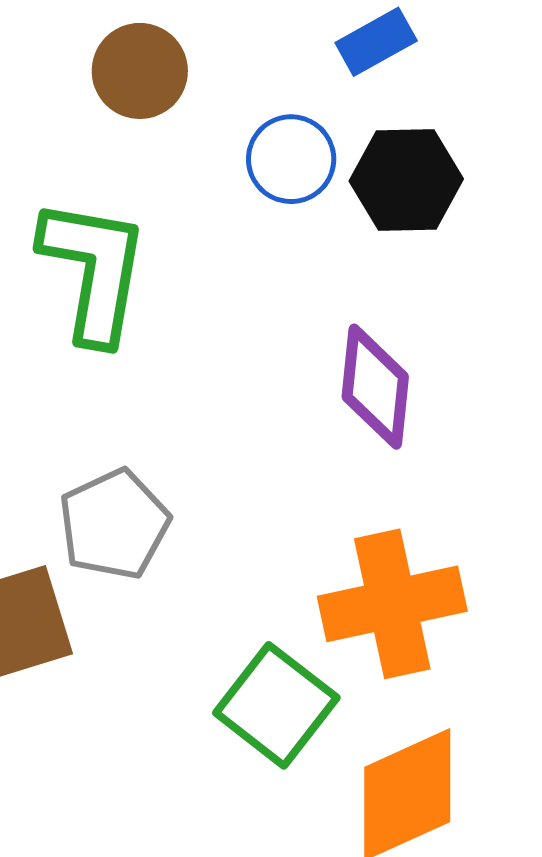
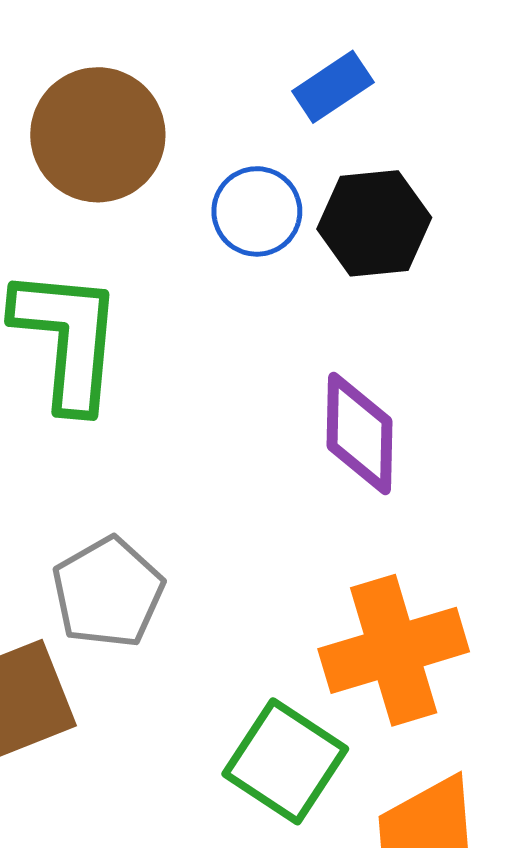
brown circle: (140, 71) -> (98, 135), size x1.4

